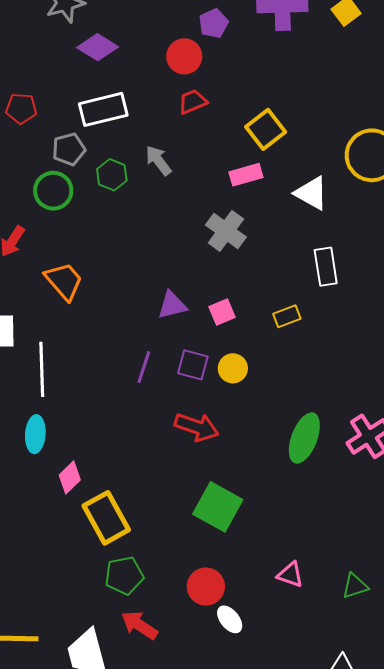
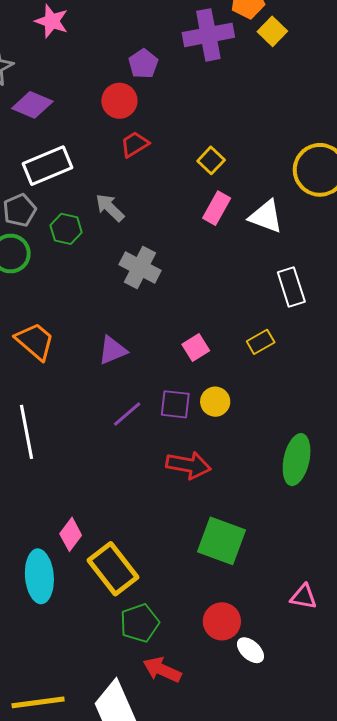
yellow square: (266, 129) -> (211, 160), size x0.7
pink rectangle: (246, 175) -> (217, 208), moved, turned -36
gray cross: (226, 231) -> (140, 267), moved
purple triangle: (172, 305) -> (113, 350), moved
purple line: (144, 367) -> (127, 414), turned 40
cyan ellipse: (35, 434) -> (39, 576), moved, size x1.4

